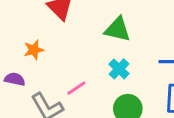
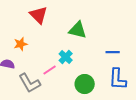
cyan cross: (119, 69) -> (66, 57), moved

